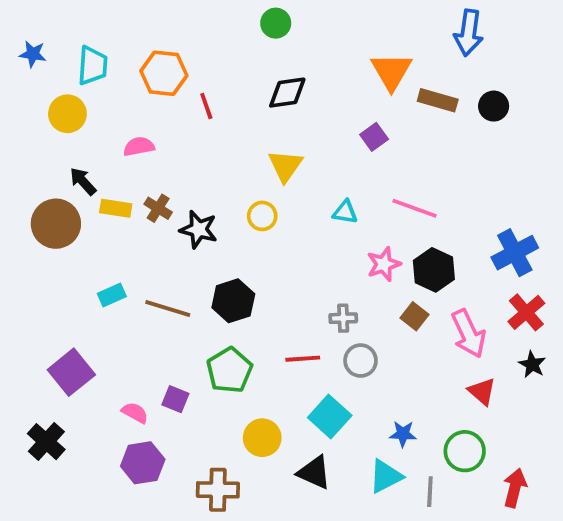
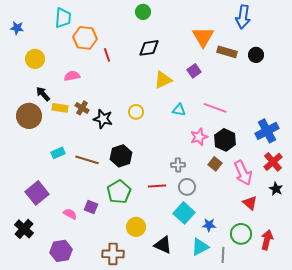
cyan trapezoid: (93, 66) -> (63, 18), moved
yellow triangle: (285, 166) -> (163, 80), moved, turned 30
cyan square: (330, 416) -> (184, 213), moved
purple hexagon: (143, 463) -> (61, 251), moved
red arrow: (515, 488) -> (267, 240), moved

